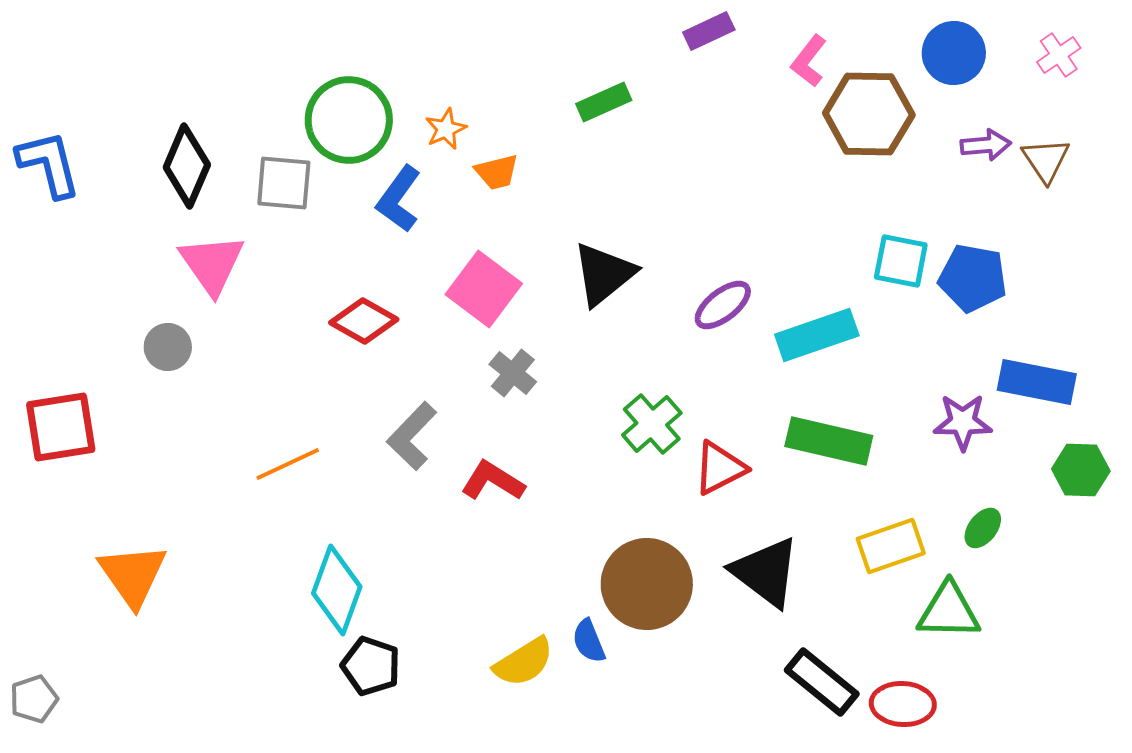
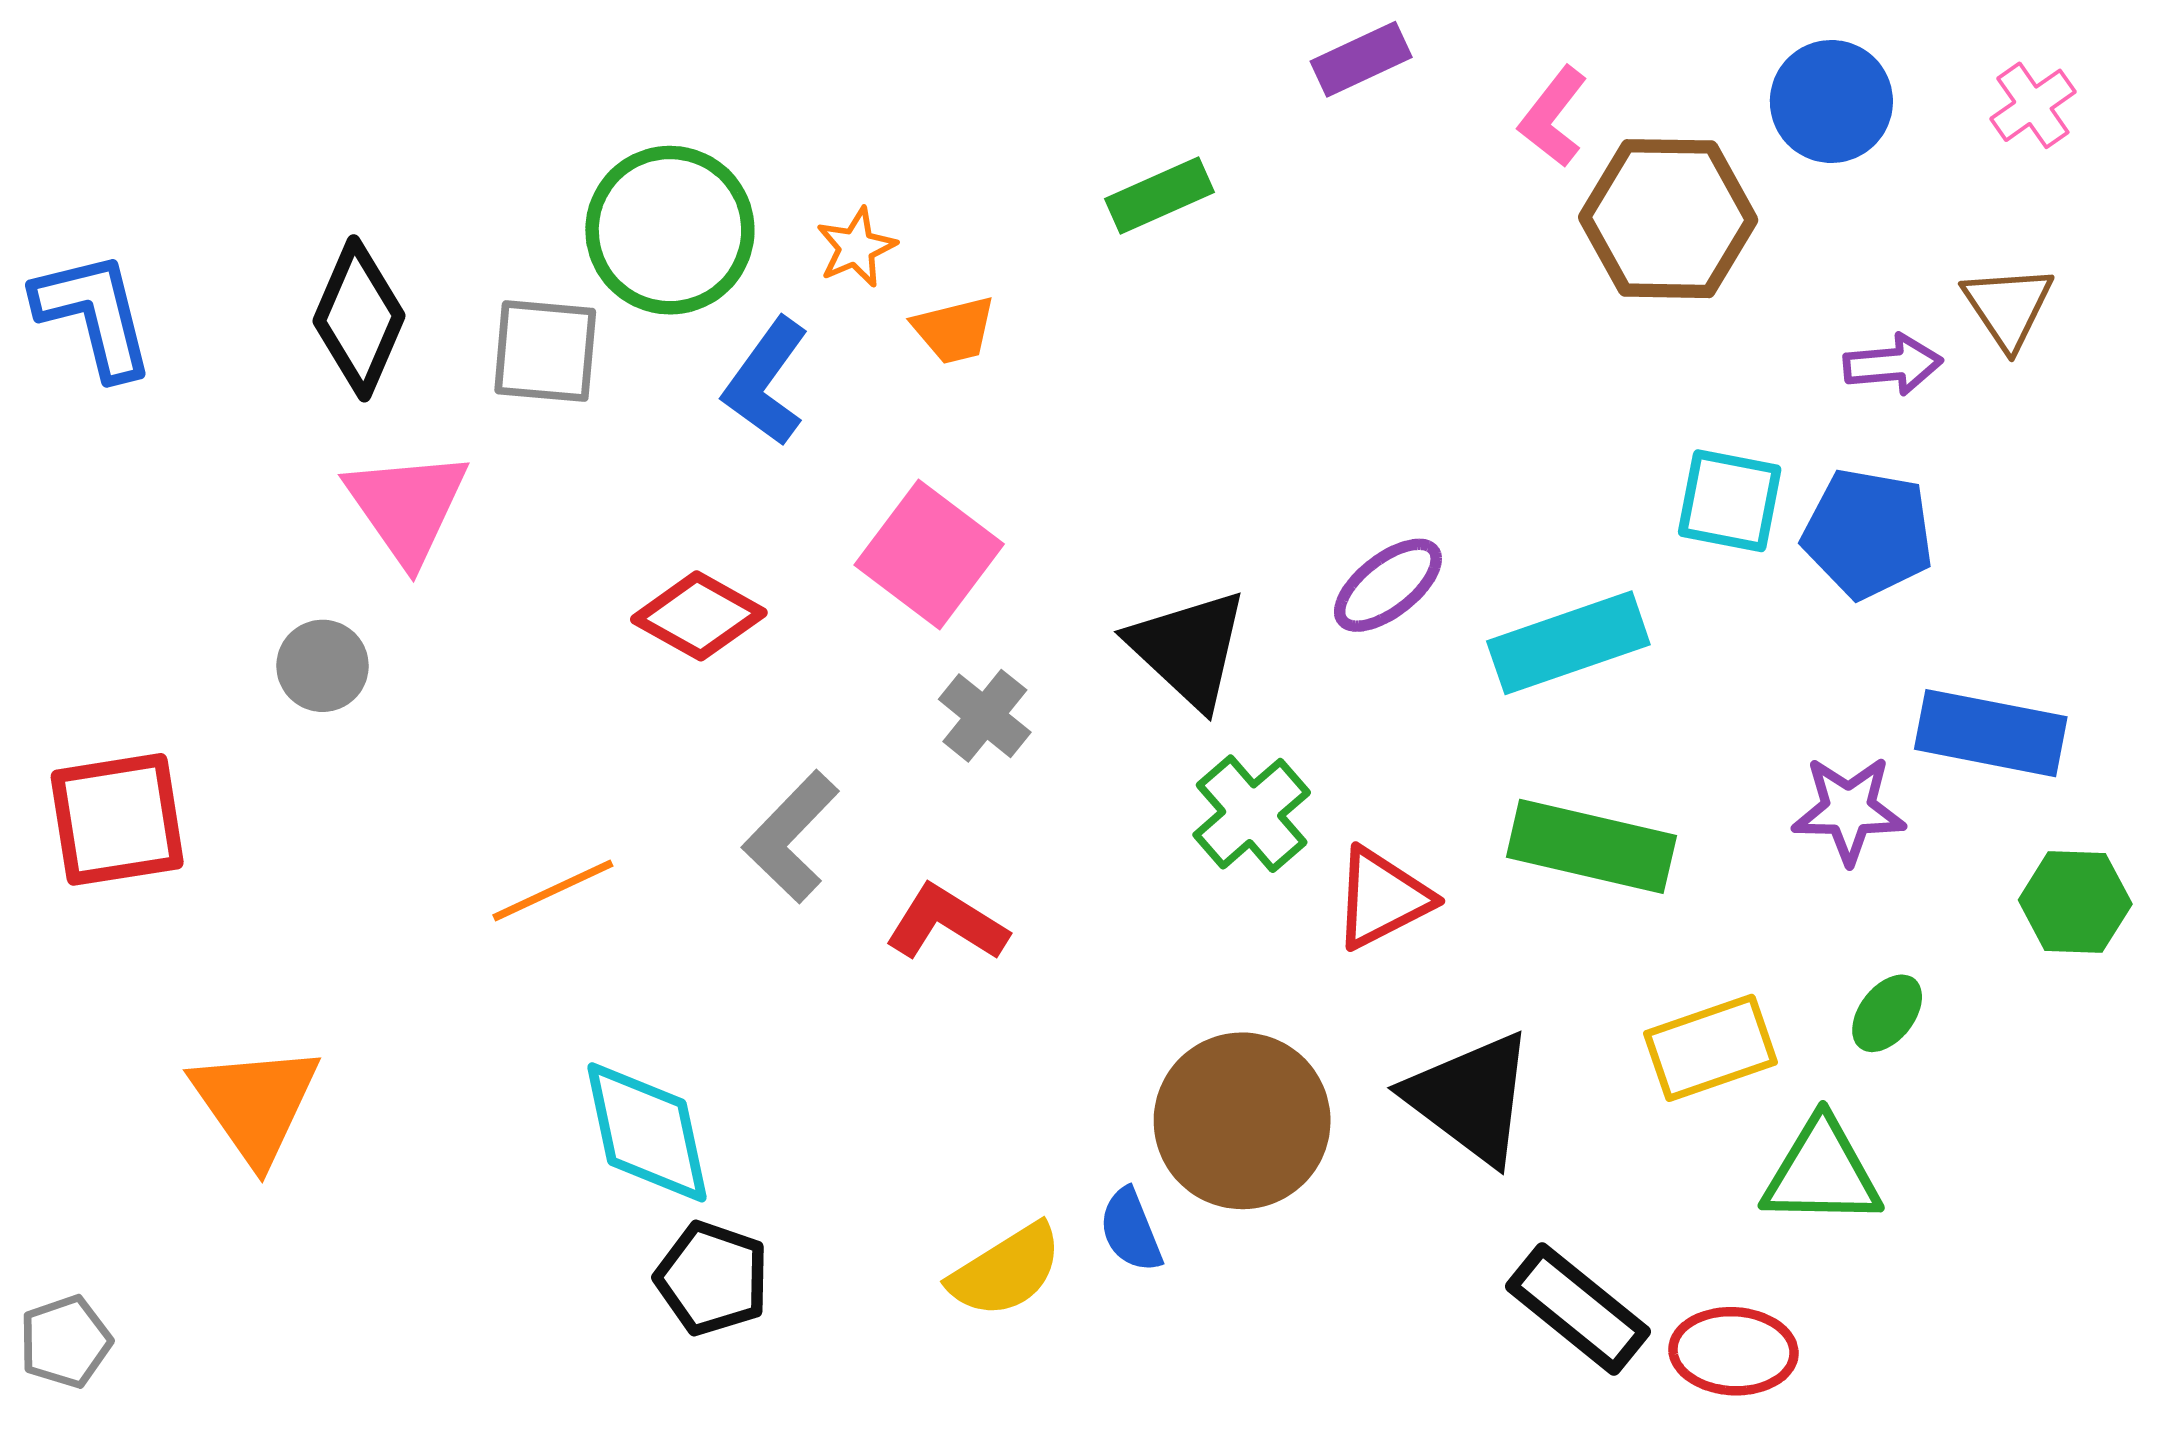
purple arrow: (986, 145) -> (1893, 364), moved
black triangle: (604, 274) -> (1188, 649), moved, turned -38
cyan diamond: (337, 590) -> (647, 1132), turned -32

